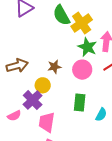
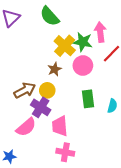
yellow cross: (82, 23) -> (65, 46), moved
brown arrow: (17, 66) -> (25, 90), moved
pink semicircle: (14, 116) -> (26, 127), size x1.5

